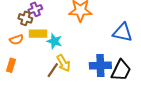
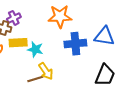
blue cross: (100, 66) -> (75, 44), moved
brown line: (53, 70) -> (35, 79), turned 42

